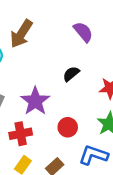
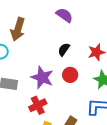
red circle: (68, 127) -> (70, 75), moved

